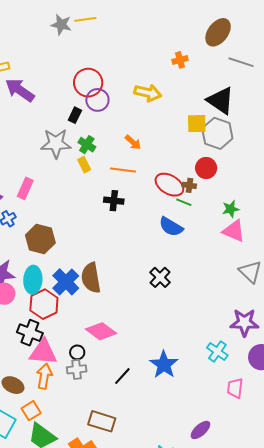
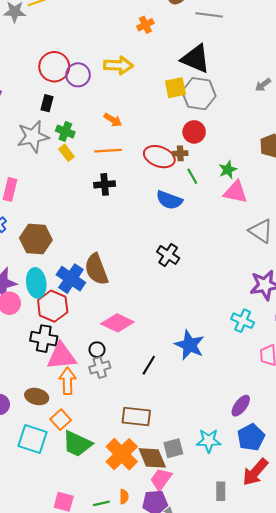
purple circle: (97, 100) -> (78, 75), moved
green line: (184, 202) -> (192, 176), moved, turned 49

